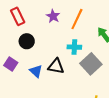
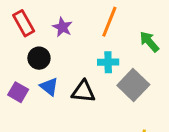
purple star: (53, 16) -> (62, 27), moved
blue triangle: (36, 71) -> (49, 87), moved

